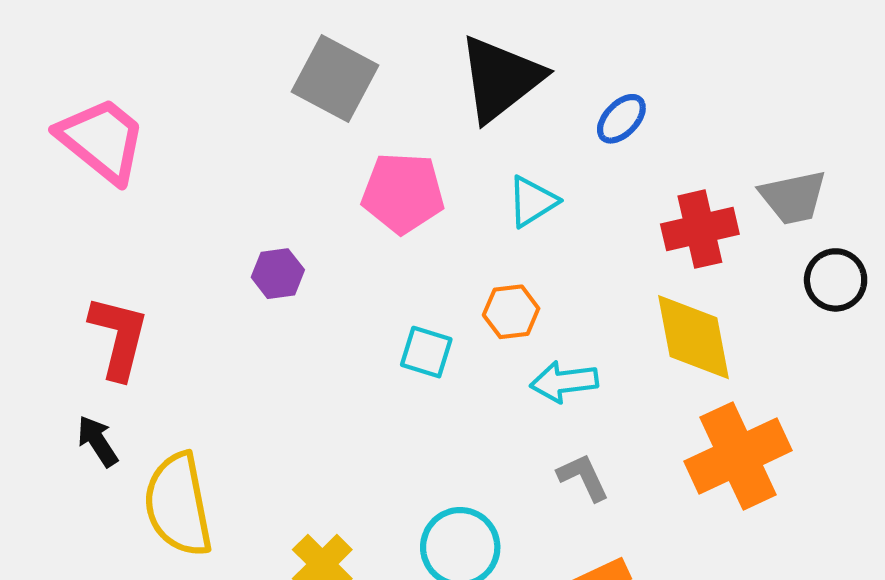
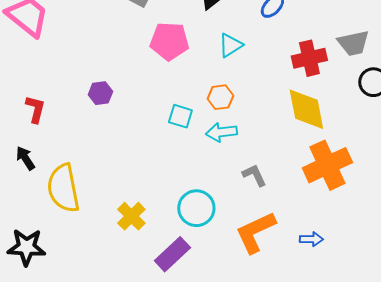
purple hexagon: (278, 274) -> (100, 93), moved
red L-shape: (119, 337) -> (35, 109), size x0.7
cyan arrow: (564, 382) -> (221, 132), moved

